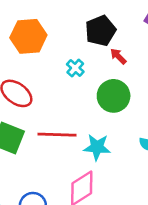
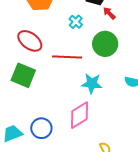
red line: (57, 135) -> (67, 57), moved

